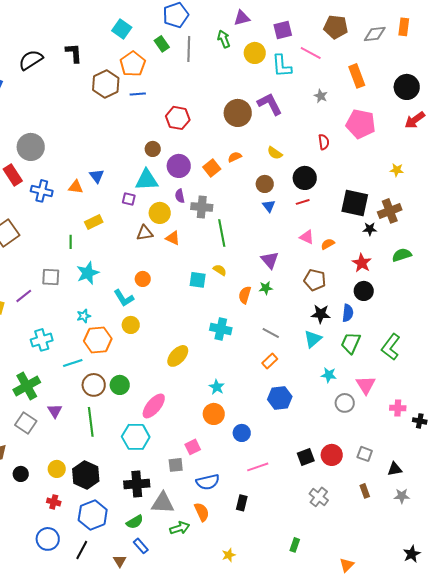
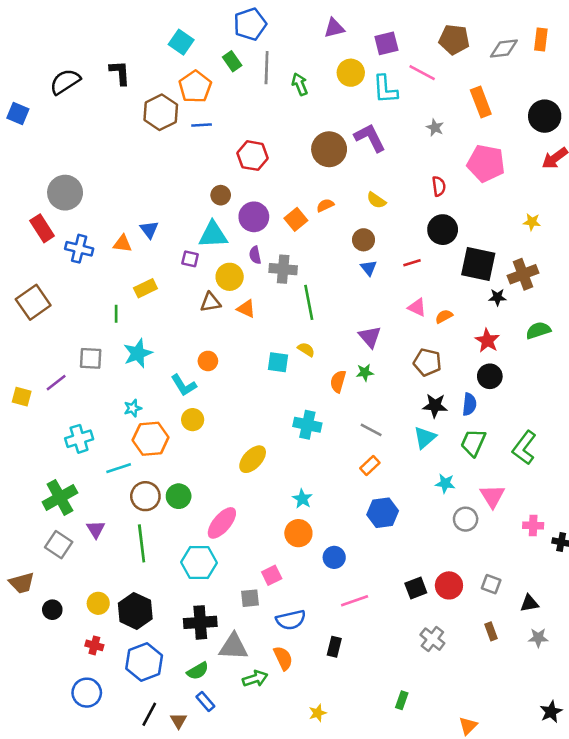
green arrow: (224, 39) -> (300, 84), moved
black circle: (305, 178) -> (443, 230), moved
black line: (82, 550) -> (149, 714), moved

